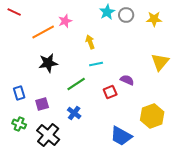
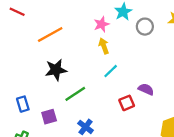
gray circle: (126, 15) -> (145, 27), moved
pink star: (65, 21) -> (102, 24), moved
cyan line: (96, 64) -> (111, 71), turned -32
green line: (76, 84) -> (75, 94), moved

